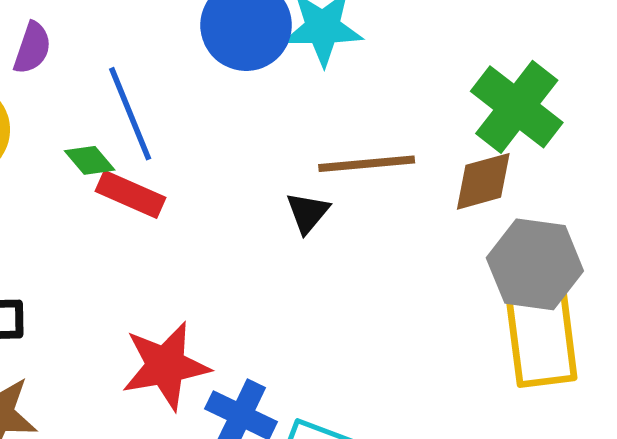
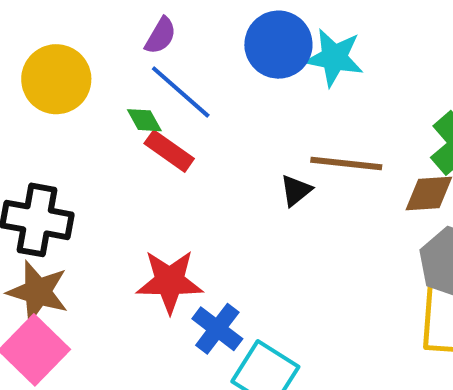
purple semicircle: (32, 48) -> (161, 36), moved
blue line: (130, 114) -> (181, 92), turned -38

